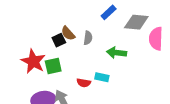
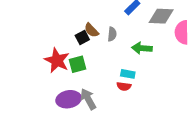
red semicircle: (84, 83) -> (124, 86), moved

